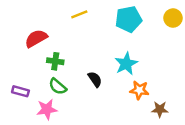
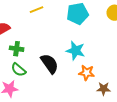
cyan star: (126, 64) -> (76, 51), turned -30
black semicircle: (95, 79) -> (50, 64), size x1.5

